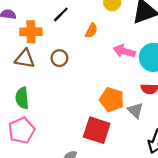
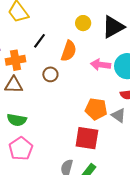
orange semicircle: (91, 31) -> (69, 51), size x1.5
brown circle: (59, 58) -> (50, 74), moved
green semicircle: (22, 98) -> (17, 120), turned -66

